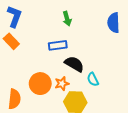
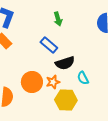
blue rectangle: (58, 45) -> (49, 45), turned 48
black semicircle: (74, 64) -> (65, 63), turned 132

